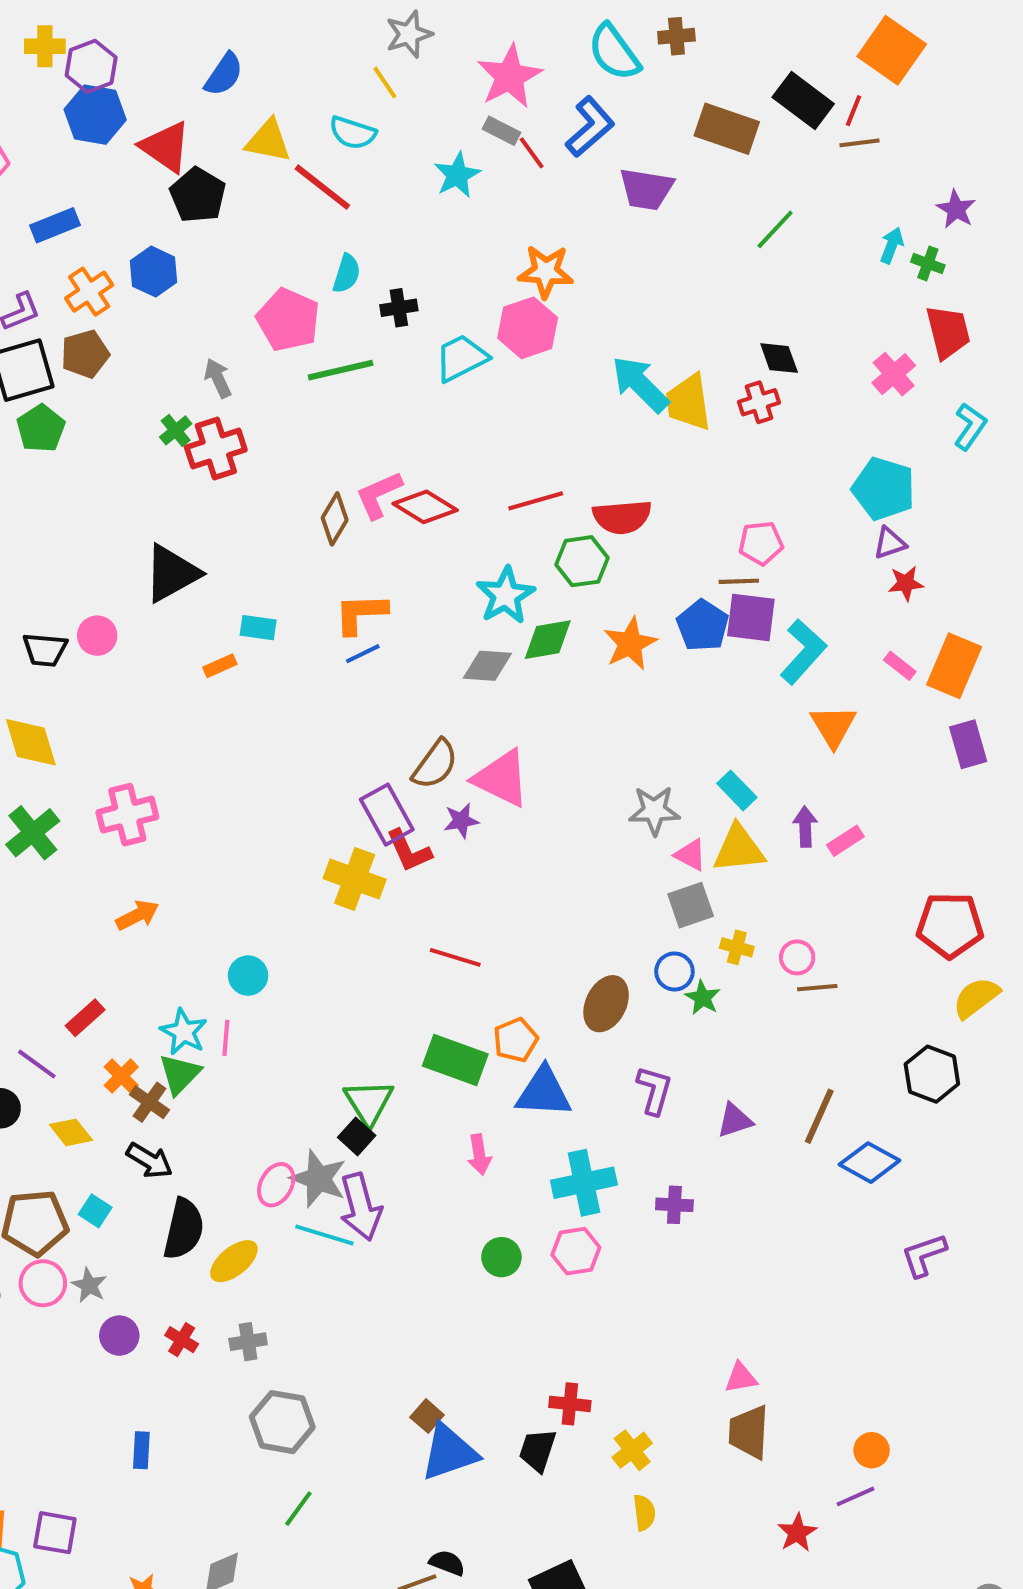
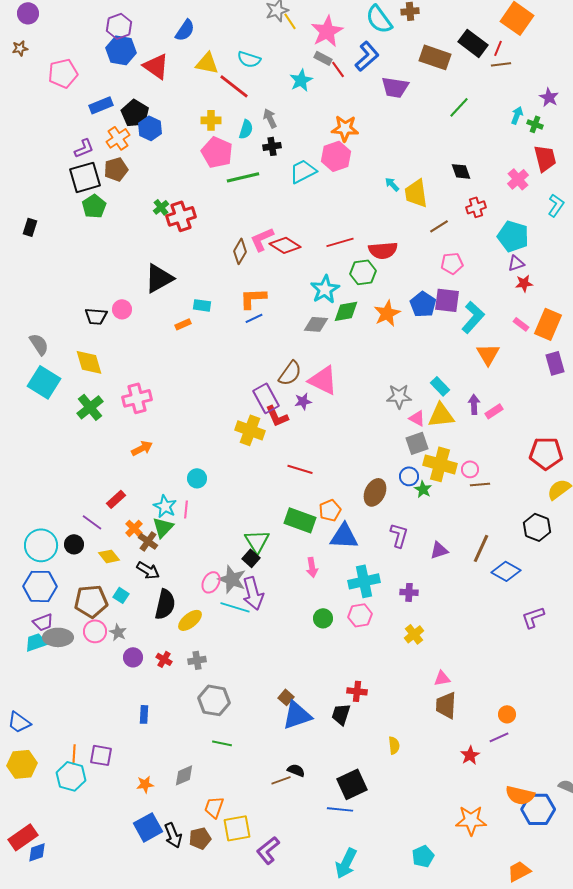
yellow cross: (45, 46) -> (211, 120), moved
yellow line: (385, 82) -> (290, 21), moved
black pentagon: (198, 195) -> (135, 113), moved
gray arrow: (218, 378) -> (270, 118), moved
cyan arrow: (640, 384) -> (392, 184), size x0.5
red cross: (759, 402) -> (476, 207), moved
brown line: (739, 581) -> (439, 226), moved, turned -30
yellow cross: (737, 947) -> (440, 464), size x2.0
yellow cross: (632, 1450) -> (414, 634), moved
green line: (298, 1509) -> (222, 743), turned 66

